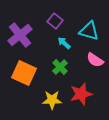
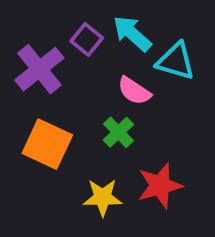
purple square: (55, 21) -> (87, 39), moved
cyan arrow: (64, 43) -> (132, 34), moved, size x1.5
pink semicircle: (95, 60) -> (134, 91), moved

